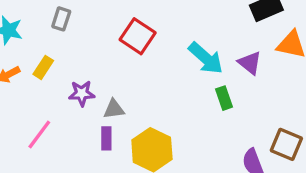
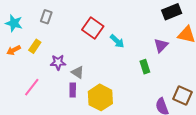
cyan arrow: (206, 58) -> (117, 41), moved, size x0.7
purple triangle: (250, 63) -> (161, 45), turned 35
gray triangle: (114, 109) -> (78, 72), turned 40

